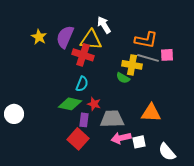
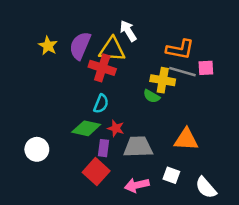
white circle: (14, 114) -> (37, 149), moved
pink arrow: (121, 138) -> (137, 185), moved
white square: (139, 142) -> (171, 175), turned 32

